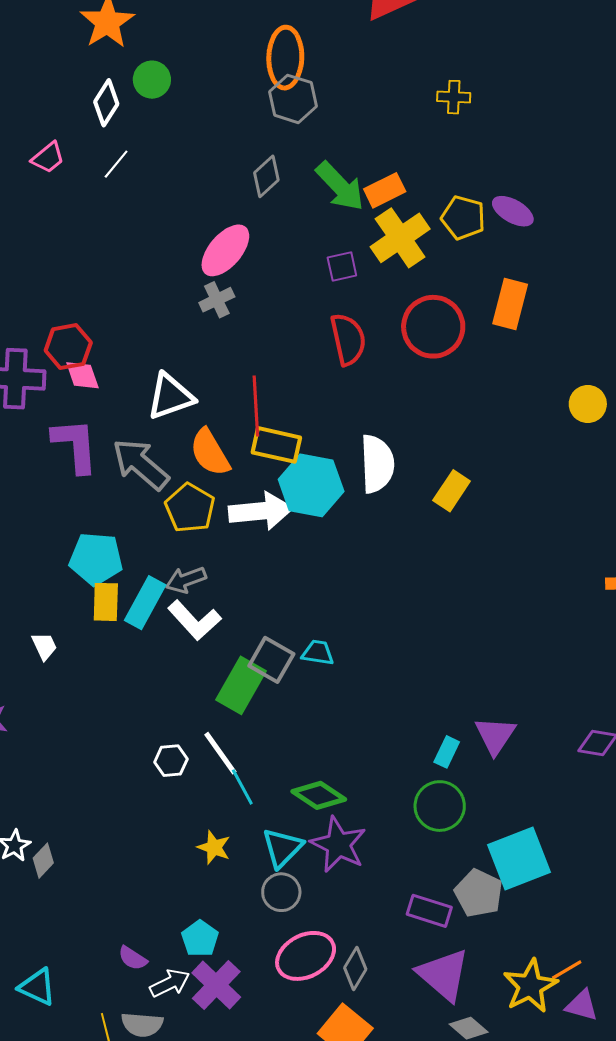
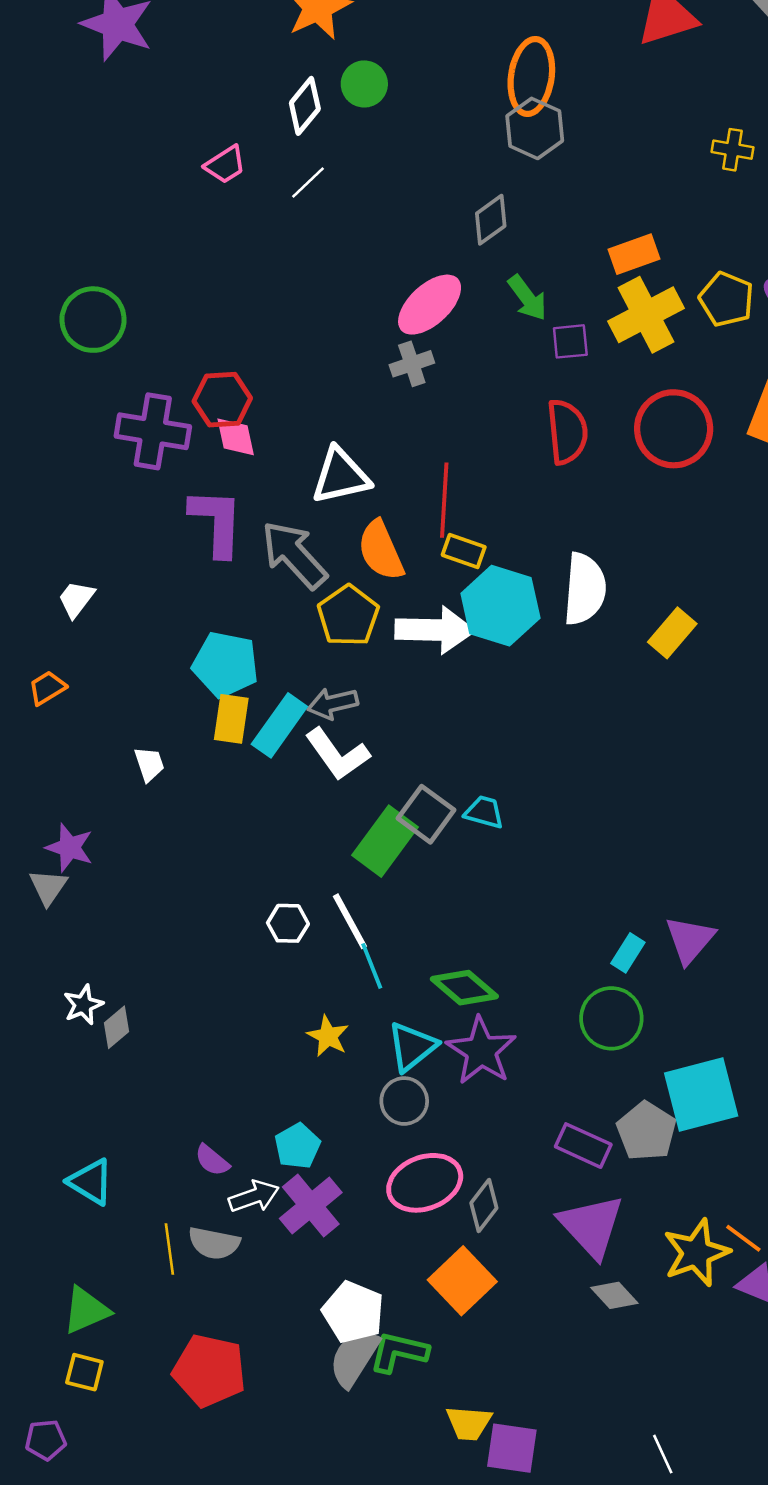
green arrow: (340, 186) -> (527, 298), moved, size x0.7
yellow rectangle: (276, 445) -> (464, 551), size x0.7
orange line: (567, 970) -> (743, 1238), turned 60

